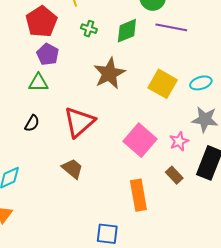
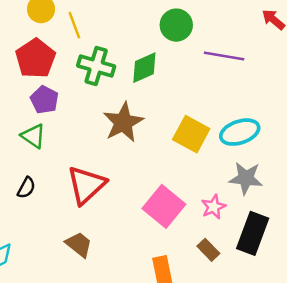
purple line: (171, 27) -> (224, 56), moved
green cross: (89, 29) -> (96, 66), size x1.8
green triangle: (38, 83) -> (33, 136), turned 35
cyan ellipse: (201, 83) -> (240, 132), size x1.4

